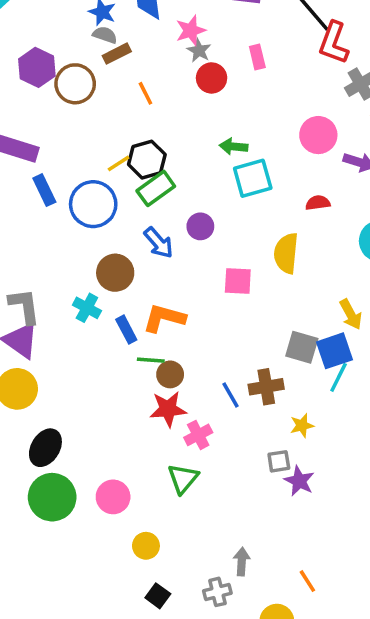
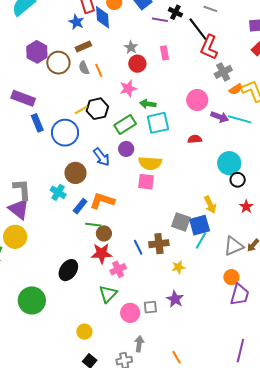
pink star: (191, 30) -> (128, 88), moved
gray semicircle: (105, 35) -> (84, 68), moved, turned -136
green rectangle: (156, 188) -> (125, 124), moved
yellow semicircle: (286, 253) -> (150, 163), moved, turned -95
blue rectangle: (126, 330) -> (80, 206), turned 63
black ellipse: (45, 448) -> (68, 270), moved
gray square: (279, 461) -> (150, 307), moved
pink circle: (113, 497) -> (130, 313), moved

